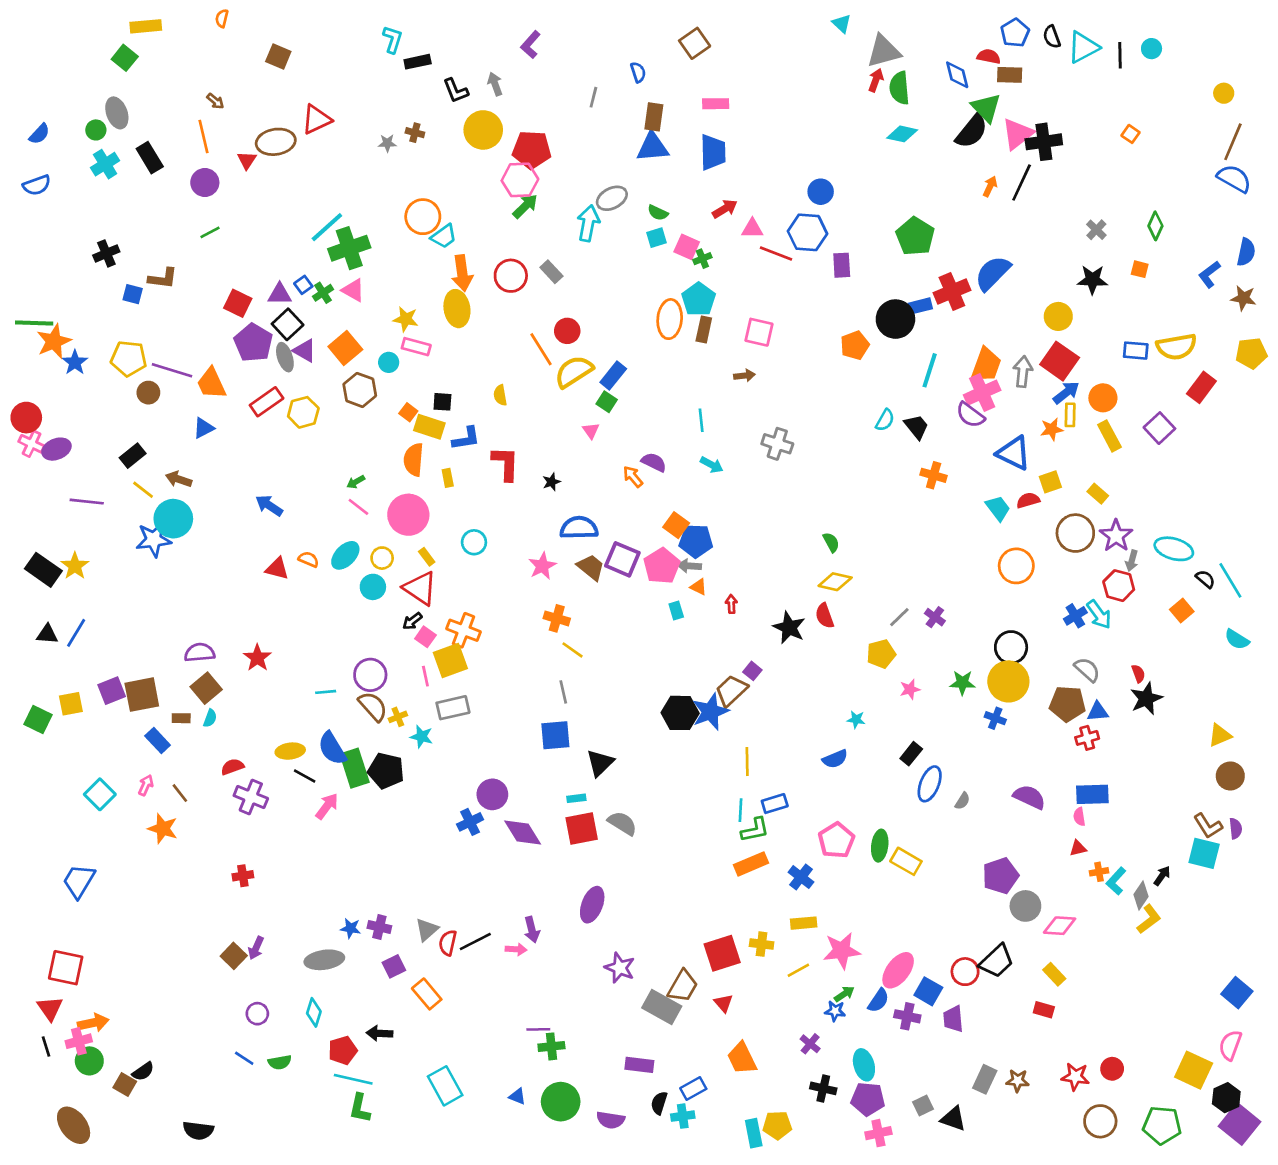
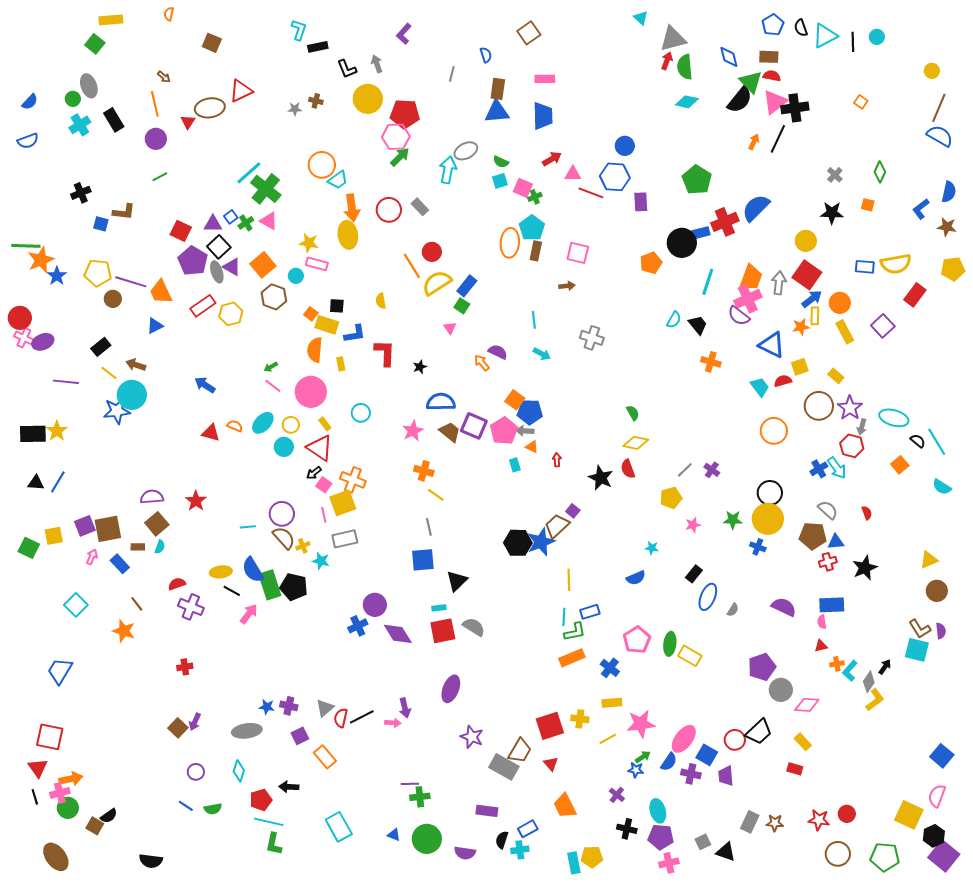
red semicircle: (989, 56) -> (772, 76), moved
green cross: (349, 248) -> (266, 189), turned -32
black rectangle: (43, 570) -> (33, 434), turned -36
black star: (1146, 699) -> (865, 568), moved
pink arrow: (146, 785) -> (92, 557), moved

